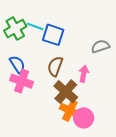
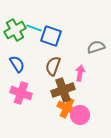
pink cross: (22, 81) -> (21, 93), moved
brown cross: (66, 92) -> (63, 90), turned 30

